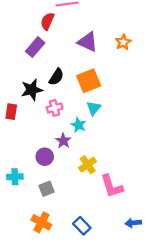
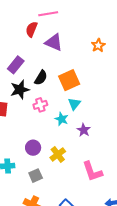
purple triangle: (88, 42) -> (54, 42), moved
purple rectangle: (35, 47) -> (16, 65), moved
purple star: (63, 141) -> (84, 130), moved
yellow cross: (88, 165) -> (58, 154), moved

